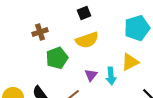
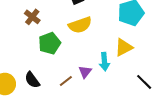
brown cross: (40, 32) -> (32, 17), turned -35
purple triangle: (91, 75) -> (85, 72), moved

